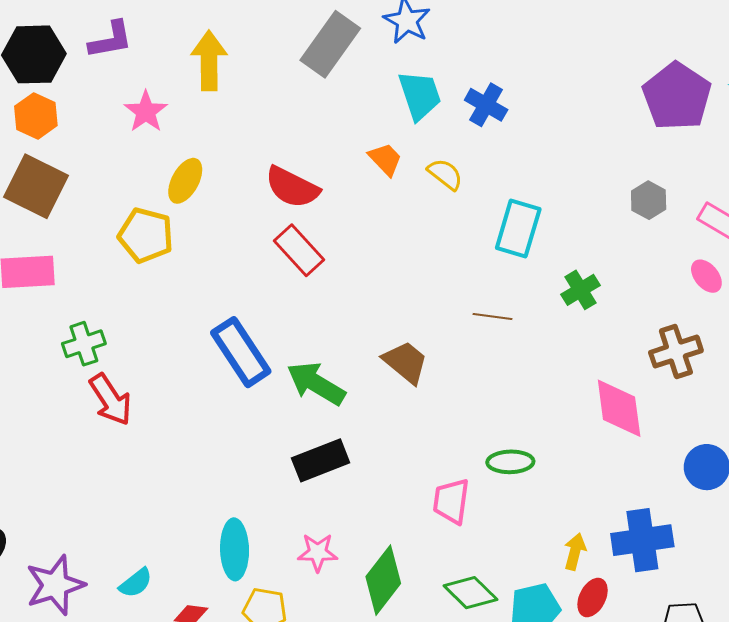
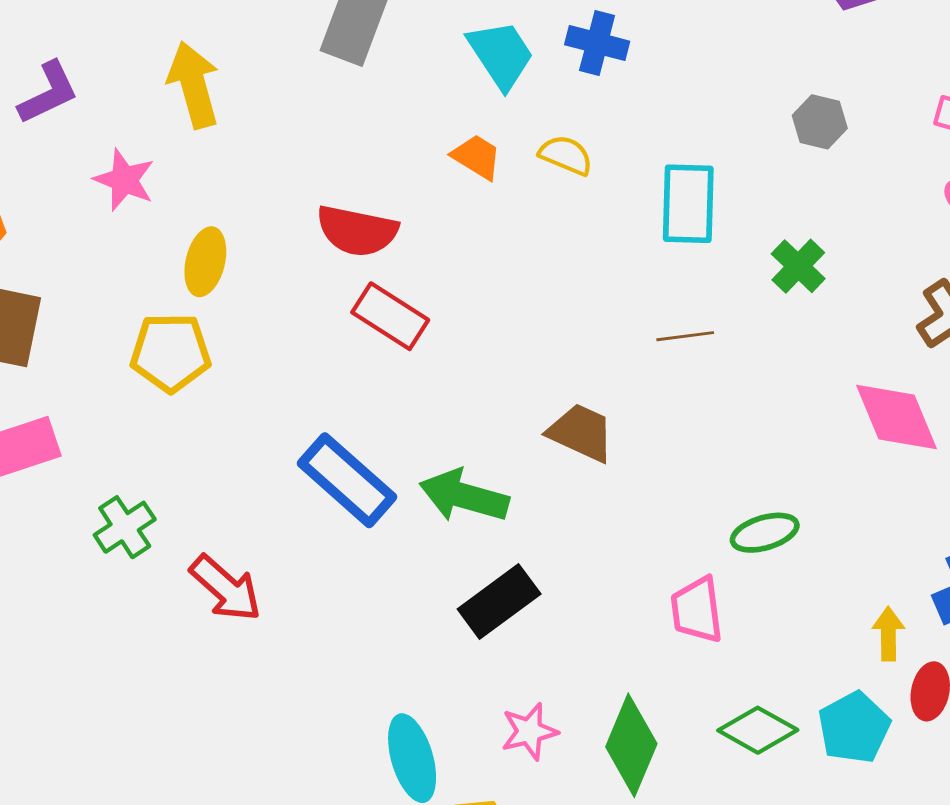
gray hexagon: (649, 200) -> (820, 122), moved
red arrow: (111, 400) -> (226, 588), moved

